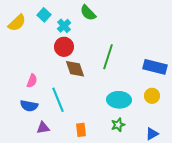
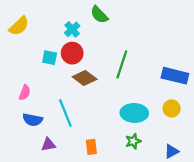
cyan square: (44, 15) -> (50, 58), moved, turned -32
brown diamond: (75, 69) -> (85, 78), turned -35
pink semicircle: (32, 81) -> (25, 93), moved

